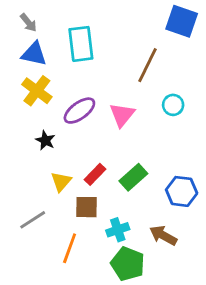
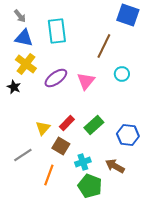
black star: (45, 140) -> (14, 87), moved
brown square: (87, 207) -> (61, 146), turned 30

